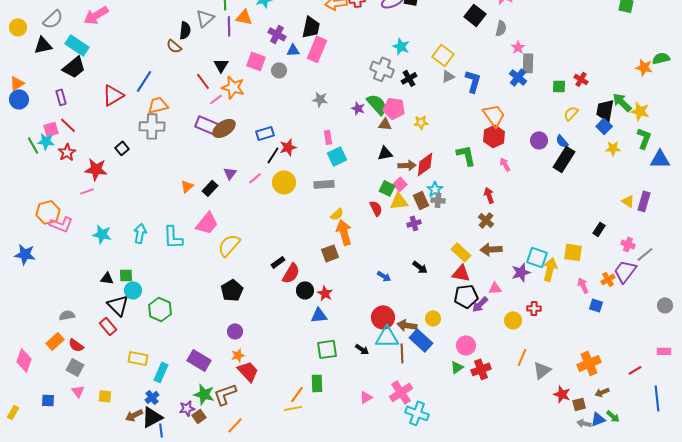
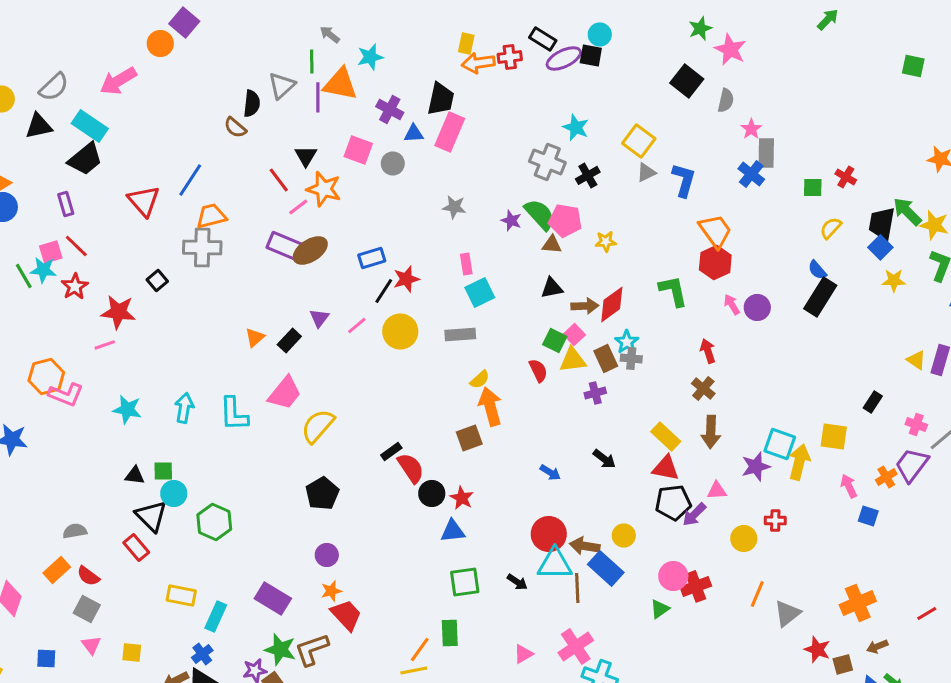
orange triangle: (244, 17) -> (340, 84), size x1.4
red triangle: (113, 95) -> (144, 201), turned -40
purple circle: (539, 140) -> (757, 307), moved
brown arrow: (491, 249) -> (711, 432), turned -85
red semicircle: (291, 273) -> (411, 468), turned -65
red cross: (481, 369) -> (696, 586), moved

